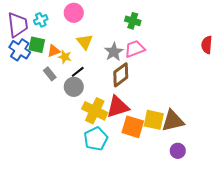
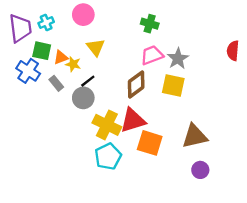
blue cross: (20, 50) -> (28, 71), moved
gray star: (114, 52) -> (178, 59), moved
yellow square: (154, 120) -> (173, 86), moved

